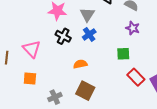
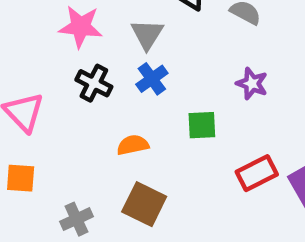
purple star: (133, 28) -> (252, 84), moved
green square: (123, 54) -> (202, 125), moved
red rectangle: (136, 77) -> (257, 173), turned -72

